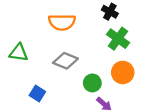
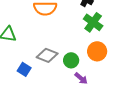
gray diamond: (65, 61) -> (47, 55), moved

